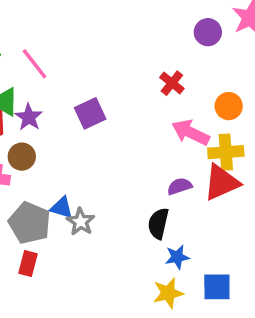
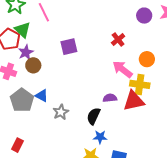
purple star: (29, 117) -> (26, 52), moved
brown circle: (22, 157) -> (33, 65), moved
gray star: (81, 222) -> (61, 112), moved
red rectangle: (28, 264) -> (17, 145), moved

